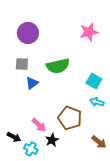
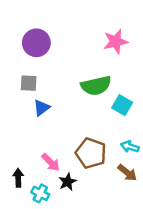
green semicircle: (58, 66) -> (96, 86), moved
cyan arrow: (97, 102) -> (130, 147), moved
black arrow: (14, 137) -> (18, 178), turned -120
brown arrow: (99, 142) -> (127, 173), moved

